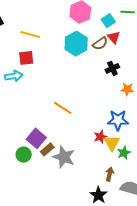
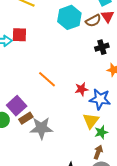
red square: (26, 58) -> (19, 35), moved
red star: (100, 137) -> (82, 89), moved
gray star: (64, 157) -> (41, 128), turned -30
brown arrow: (110, 174) -> (98, 152), moved

